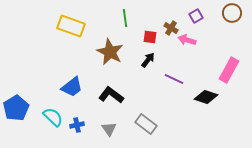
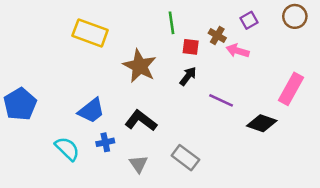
green line: (125, 18) -> (171, 23), moved
blue pentagon: (16, 108) -> (20, 104), moved
blue cross: (77, 125) -> (105, 142), moved

